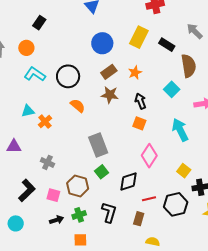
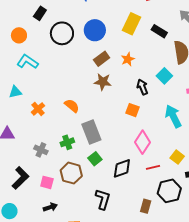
black rectangle: (39, 23) -> (40, 13), moved
black circle: (68, 76) -> (62, 33), moved
black arrow: (140, 101) -> (142, 87), moved
orange semicircle: (78, 106) -> (72, 106), moved
cyan triangle: (28, 111) -> (15, 92), moved
red line: (149, 199) -> (153, 167), moved
green cross: (79, 215) -> (67, 142), moved
brown rectangle: (139, 219) -> (146, 206), moved

